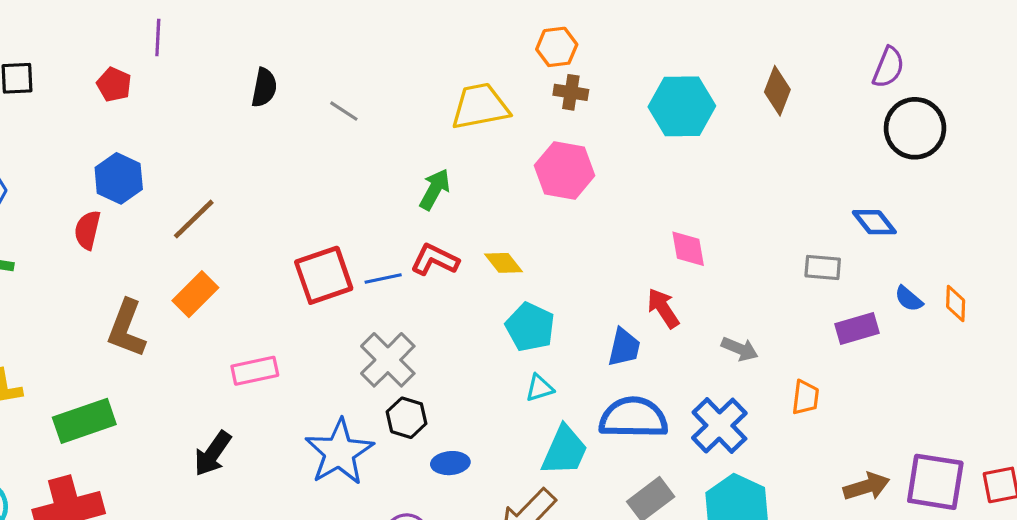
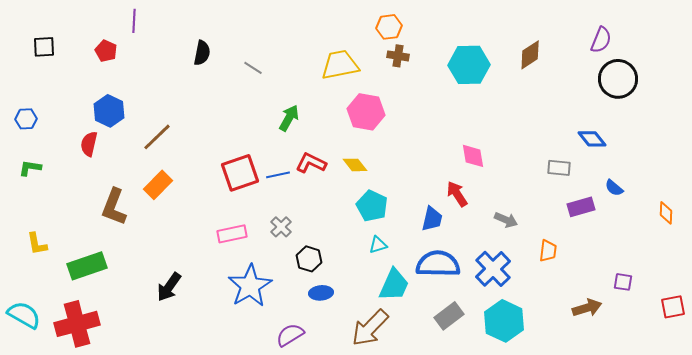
brown diamond: (777, 91) -> (530, 55), turned 36
pink hexagon: (565, 171) -> (366, 112), moved
green arrow: (435, 189) -> (289, 118), moved
orange diamond: (956, 303) -> (666, 213), moved
gray cross: (388, 360) -> (281, 227), size x0.6
pink rectangle: (255, 371) -> (232, 234), moved
black hexagon: (407, 418) -> (309, 259), moved
purple square: (935, 482) -> (623, 282), moved, size x0.5

